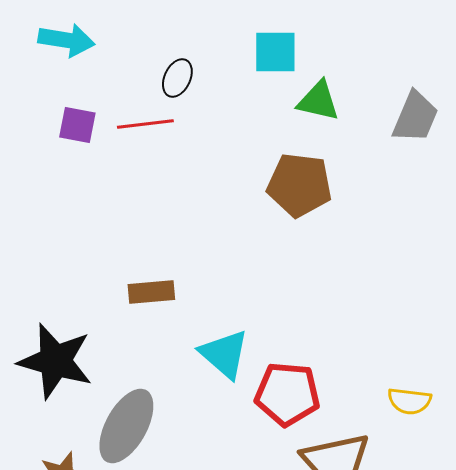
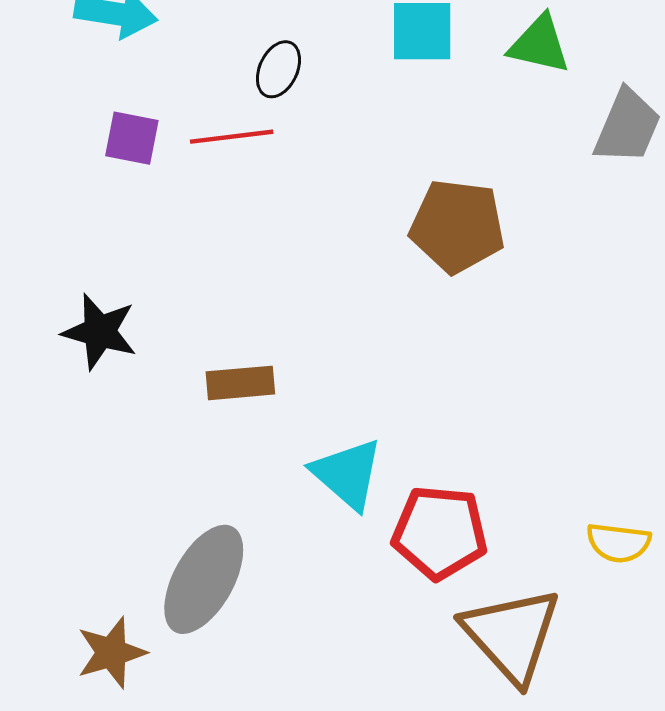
green triangle: (318, 101) -> (539, 44), moved
black star: (55, 361) -> (100, 332), moved, size x0.7

